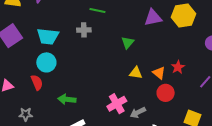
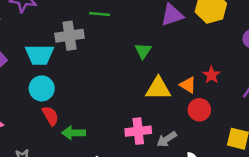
gray cross: (84, 30) -> (69, 36), moved, size x1.5
yellow triangle: (136, 73) -> (158, 89), size x1.5
red semicircle: (37, 82) -> (50, 116), moved
pink cross: (117, 104) -> (138, 131), turned 30

